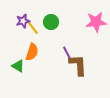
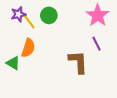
pink star: (96, 22) -> (98, 15), turned -30
purple line: (67, 53) -> (97, 44), moved

